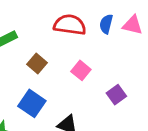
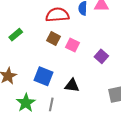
brown square: (37, 64) -> (54, 39), moved

